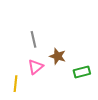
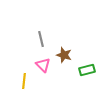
pink triangle: (36, 67) -> (43, 65), turned -35

